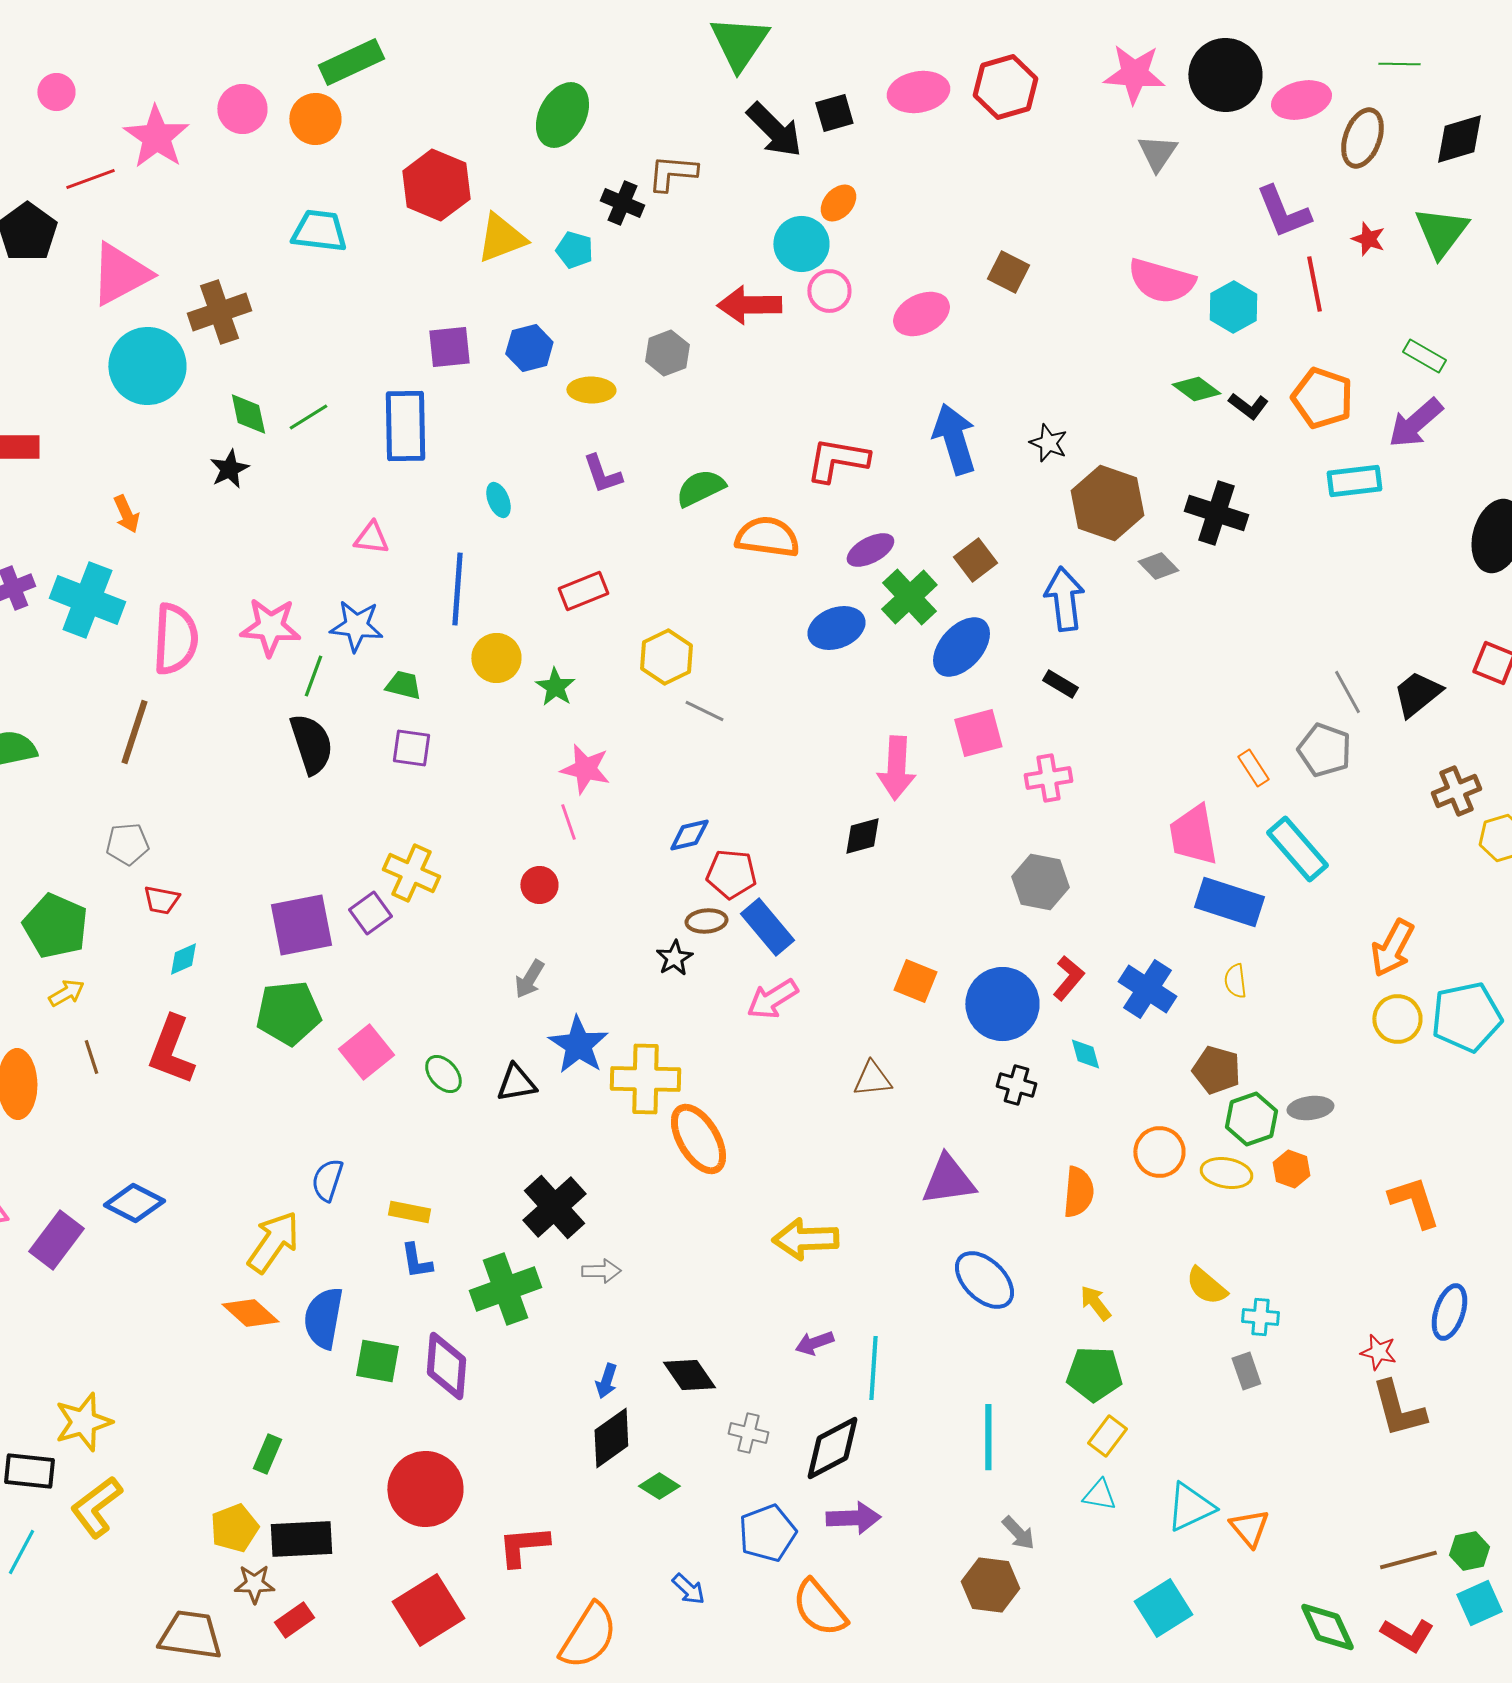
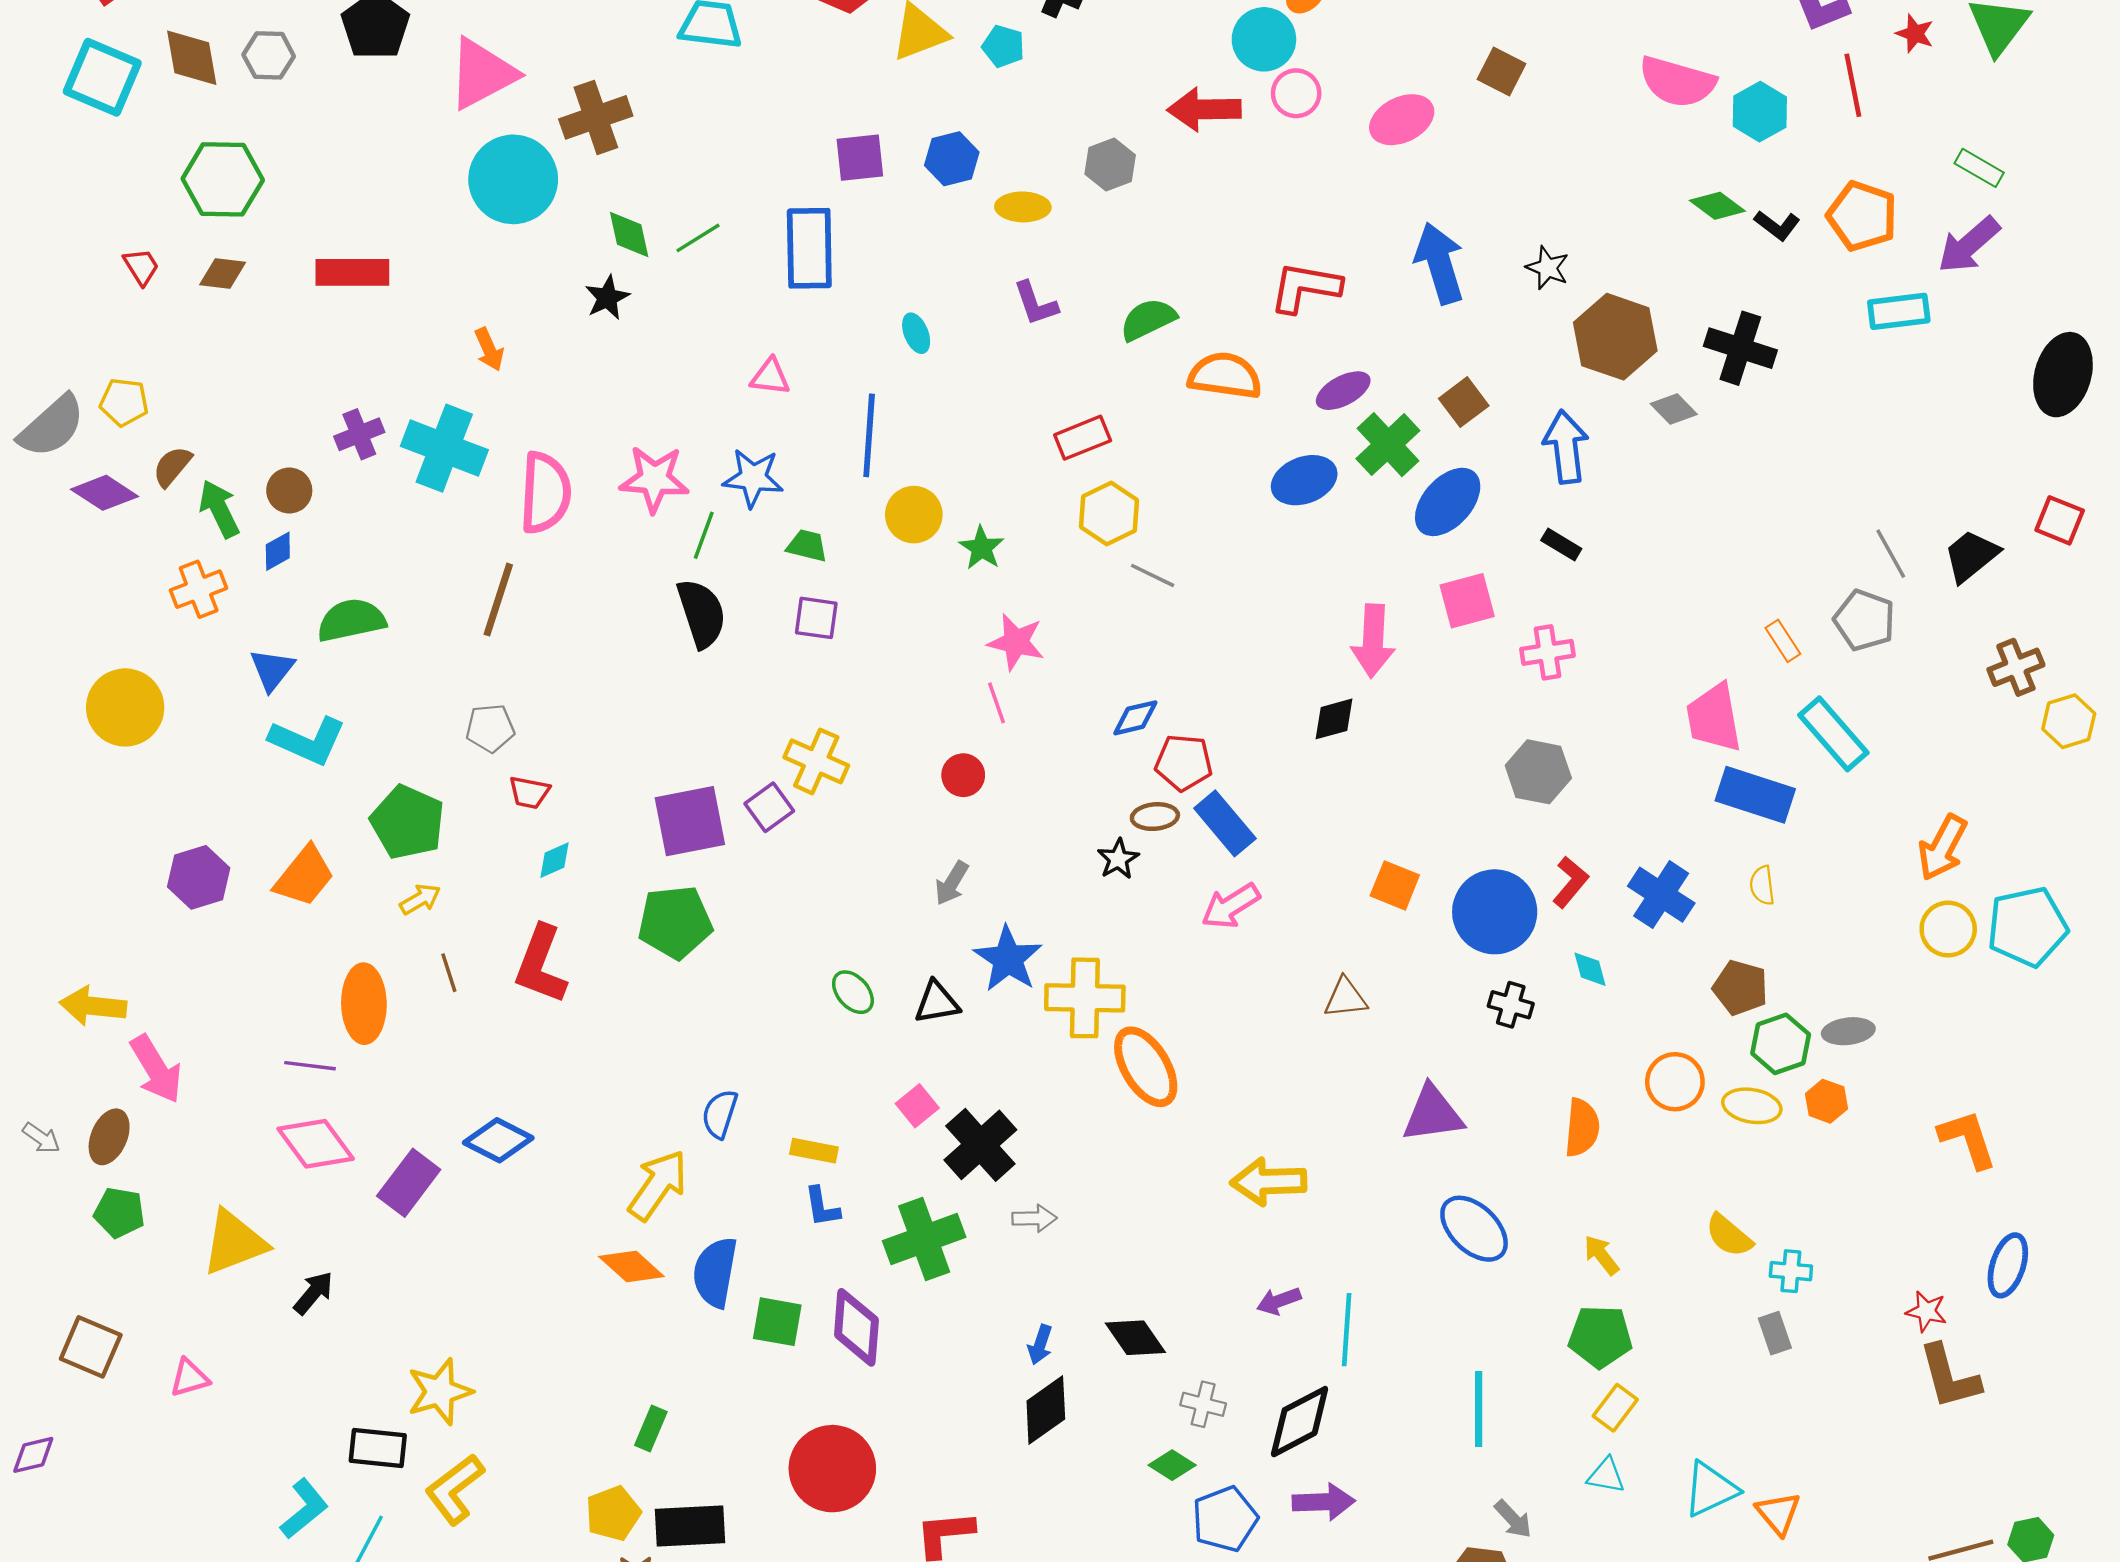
red rectangle: (583, 591) -> (1083, 438), moved
pink square: (366, 1052) -> (917, 1106), moved, size x0.7
green diamond: (659, 1486) -> (1172, 1465), moved

